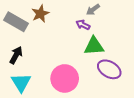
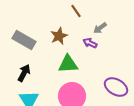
brown star: (40, 14) -> (59, 36), moved
green triangle: (94, 46) -> (68, 64), moved

